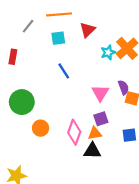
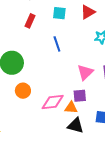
red rectangle: (13, 57) -> (30, 21), moved
pink diamond: (74, 132) -> (53, 102), turned 50
black triangle: (92, 151) -> (76, 125), moved

